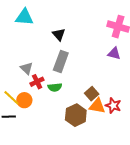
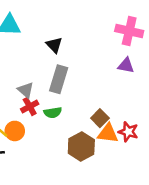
gray triangle: (27, 68) -> (26, 90), moved

